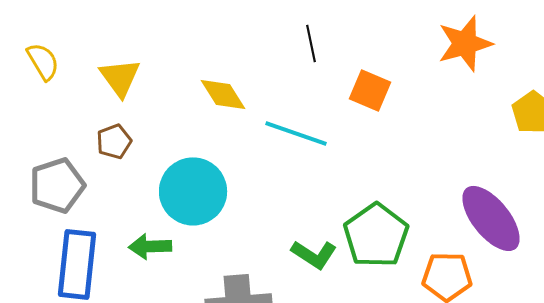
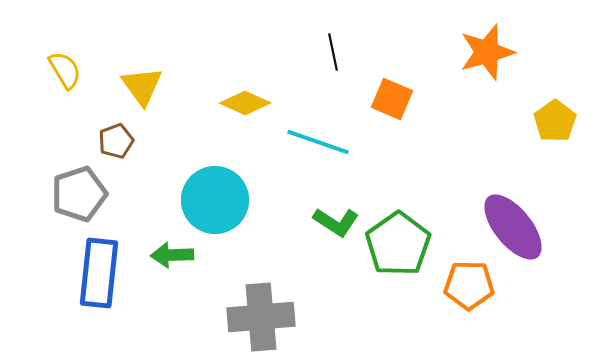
yellow diamond: (223, 94) -> (245, 103), turned -33
brown pentagon: (114, 141) -> (116, 141), moved
green L-shape: (314, 254) -> (336, 222), moved

